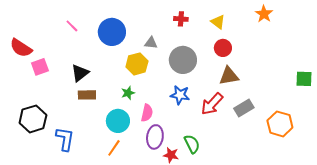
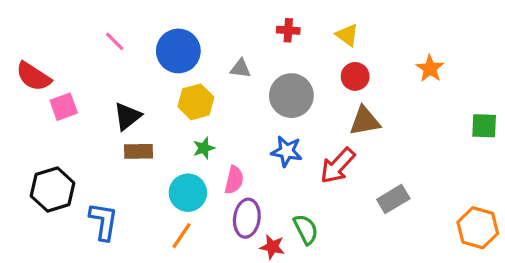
orange star: (264, 14) -> (430, 68), moved
yellow hexagon: (137, 64) -> (196, 102), moved
gray rectangle: (244, 108) -> (393, 199), moved
orange hexagon: (280, 124) -> (478, 228), moved

